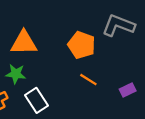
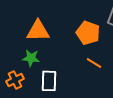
white rectangle: (37, 100) -> (49, 81), turned 35

